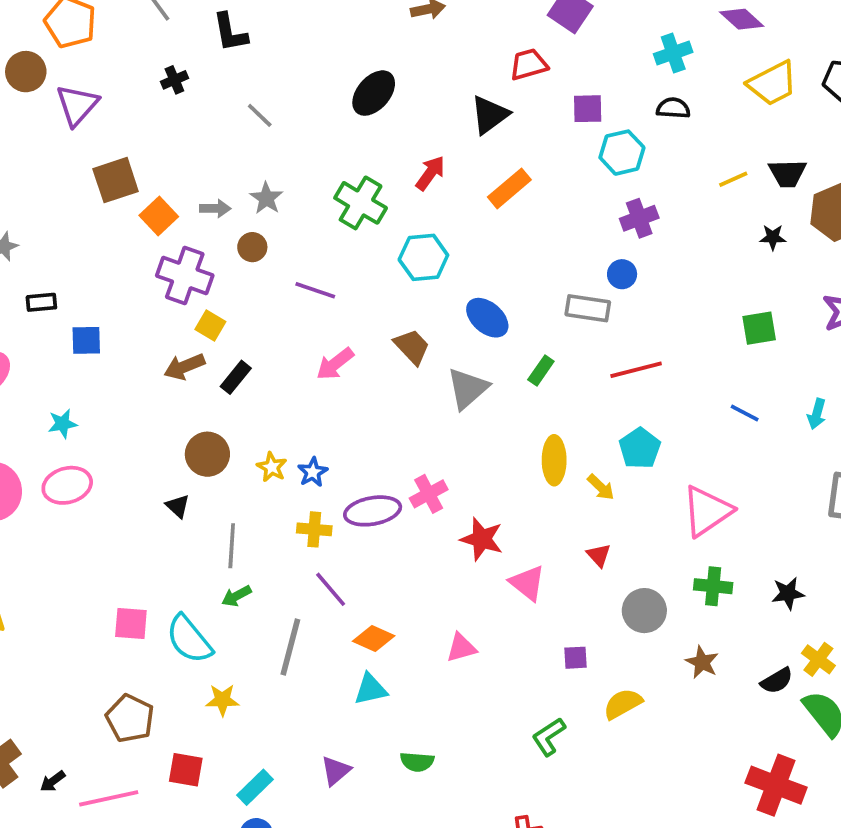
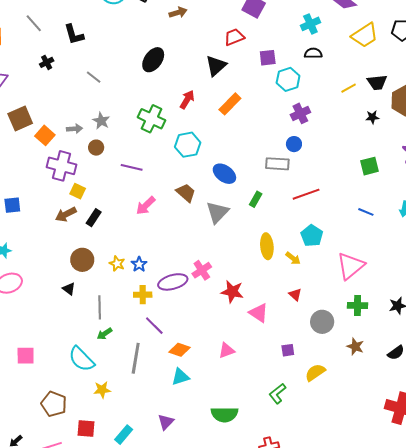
pink square: (131, 624) -> (26, 356), moved
green semicircle: (417, 762) -> (225, 414), moved, size x1.5

